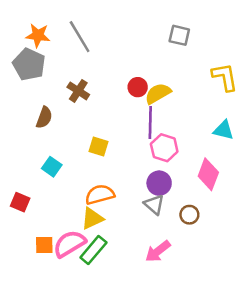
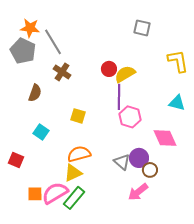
gray line: (80, 37) -> (53, 42), moved
pink diamond: (208, 174) -> (165, 138), turned -45
purple circle: (159, 183) -> (139, 158), moved
pink arrow: (158, 251) -> (138, 192), moved

